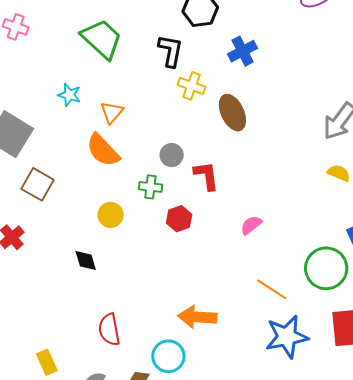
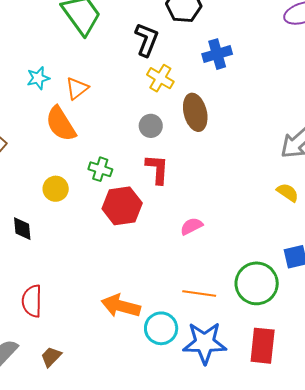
cyan star: (69, 95) -> (38, 78), moved, turned 30
gray circle: (172, 155) -> (151, 126), moved
red hexagon: (179, 219) -> (122, 206), size x1.5
orange line: (272, 289) -> (199, 294), turned -36
cyan circle: (168, 356) -> (161, 328), moved

